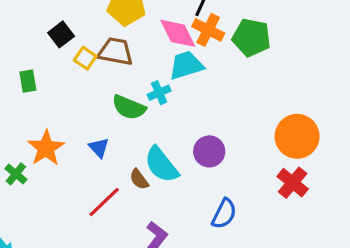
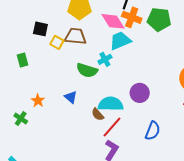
black square: (61, 34) -> (40, 29), turned -35
orange star: (46, 148) -> (38, 101), size x0.6
cyan semicircle: (161, 165) -> (111, 104), turned 135
red line: (104, 202) -> (112, 127), moved

